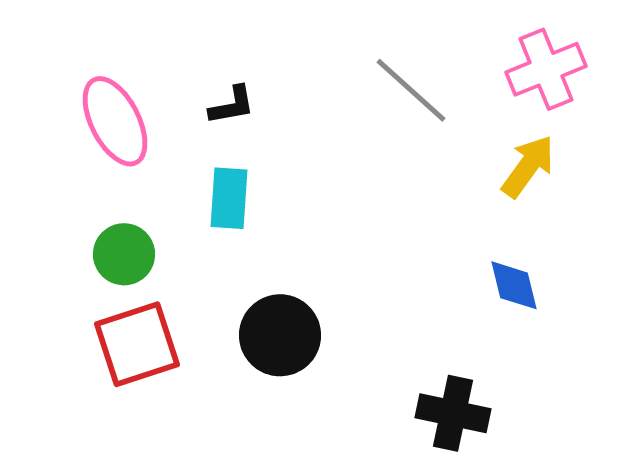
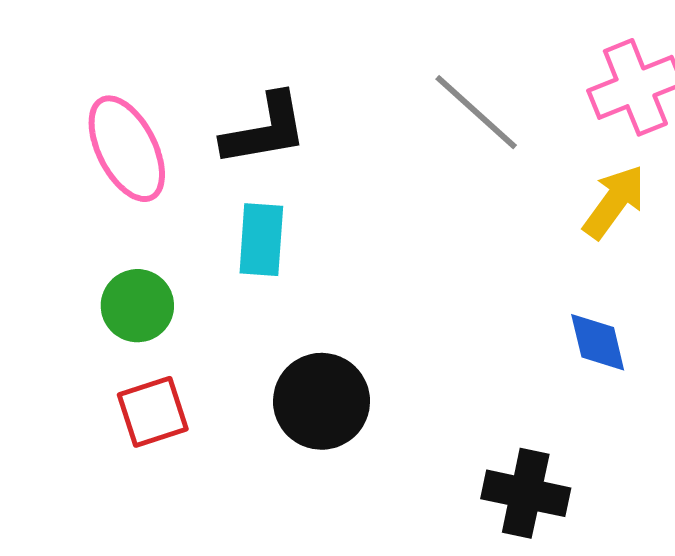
black L-shape: (232, 105) -> (265, 130), size x1.6
red square: (137, 344) -> (153, 412), size x0.7

